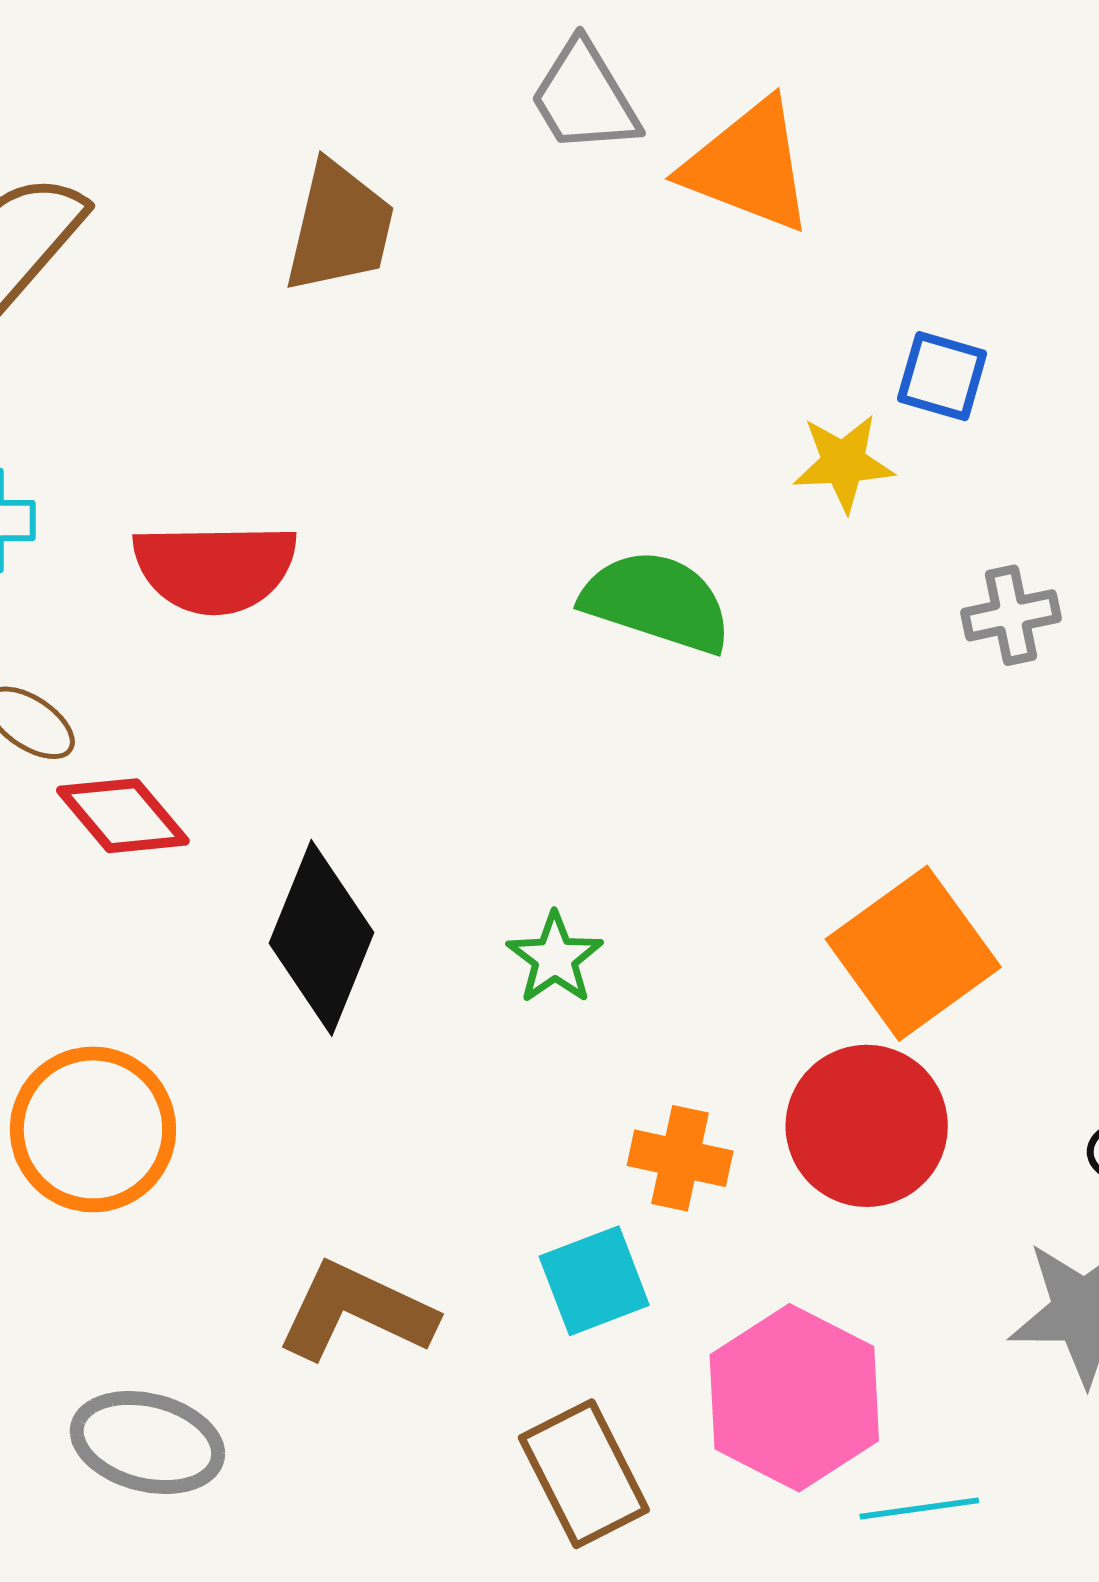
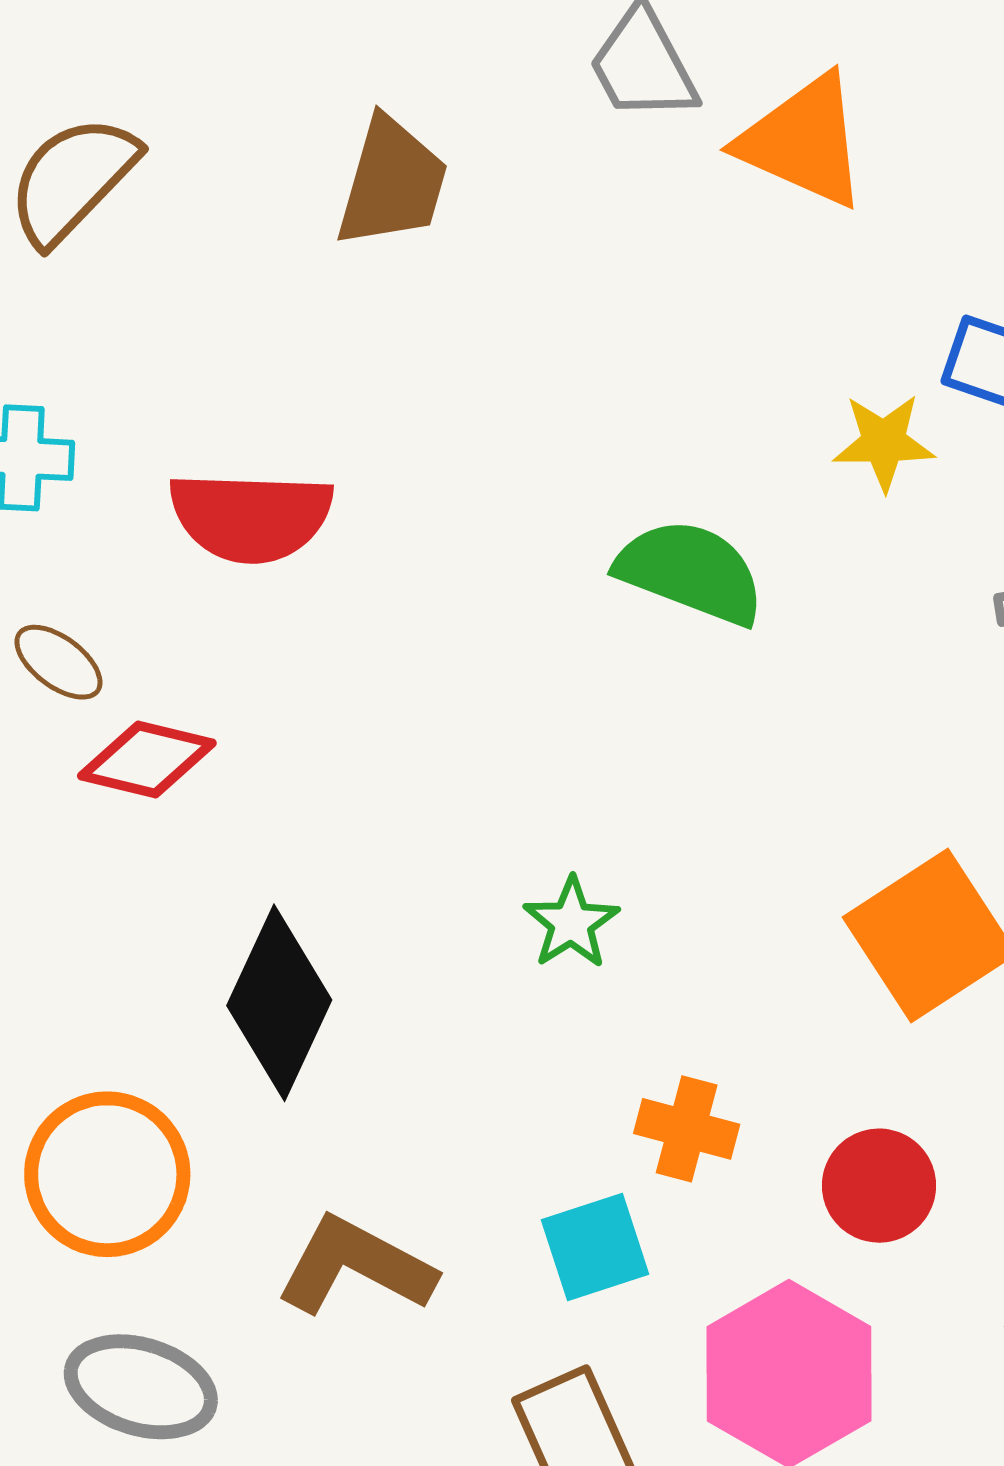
red diamond: (123, 816) -> (147, 760), turned -39
black diamond: (321, 938) -> (279, 1003), moved
red circle: (867, 1126) -> (879, 1186), moved, size x0.7
orange circle: (93, 1129) -> (107, 1174), moved

